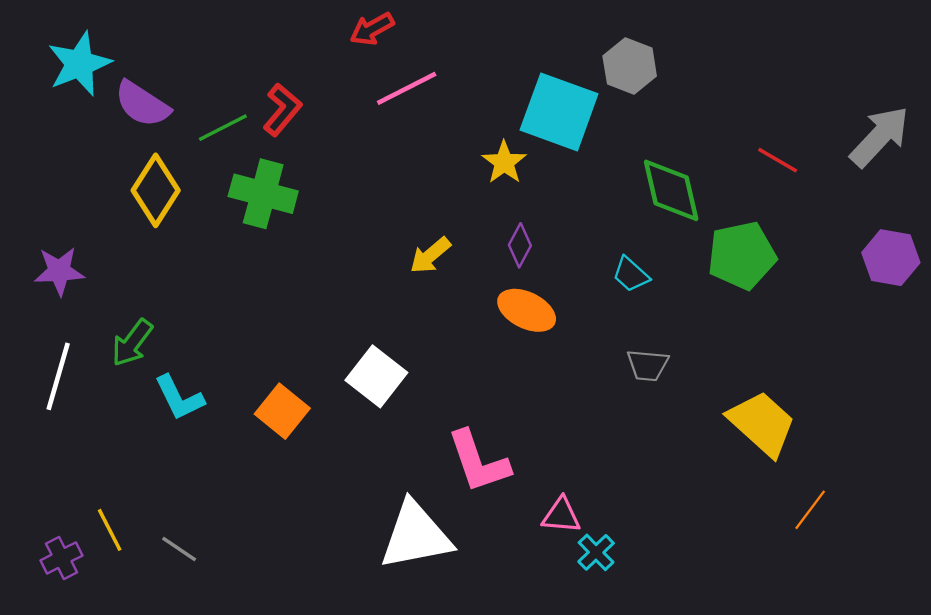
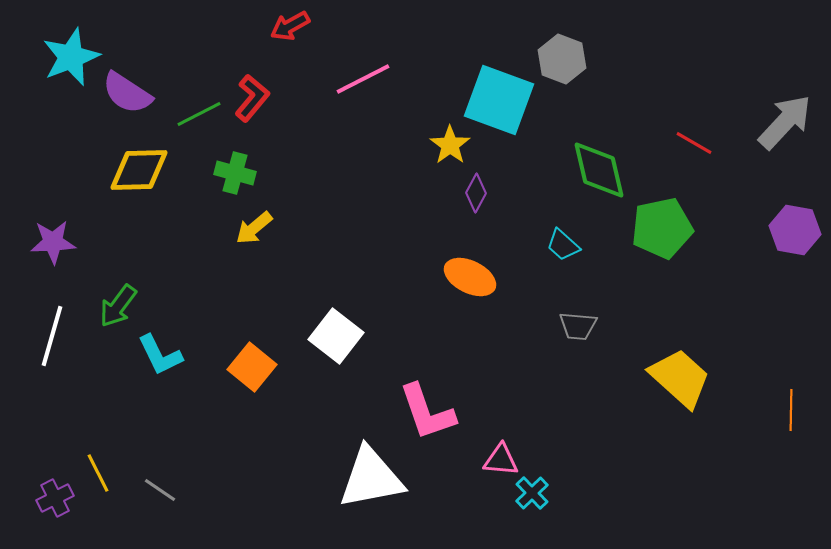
red arrow: (372, 29) -> (290, 26), moved
yellow diamond: (156, 190) -> (139, 170), turned 56
green cross: (263, 194) -> (235, 173), size x0.7
purple diamond: (520, 245) -> (476, 193), moved
yellow arrow: (430, 255) -> (254, 228), moved
orange line: (810, 510) -> (791, 410), moved, turned -36

